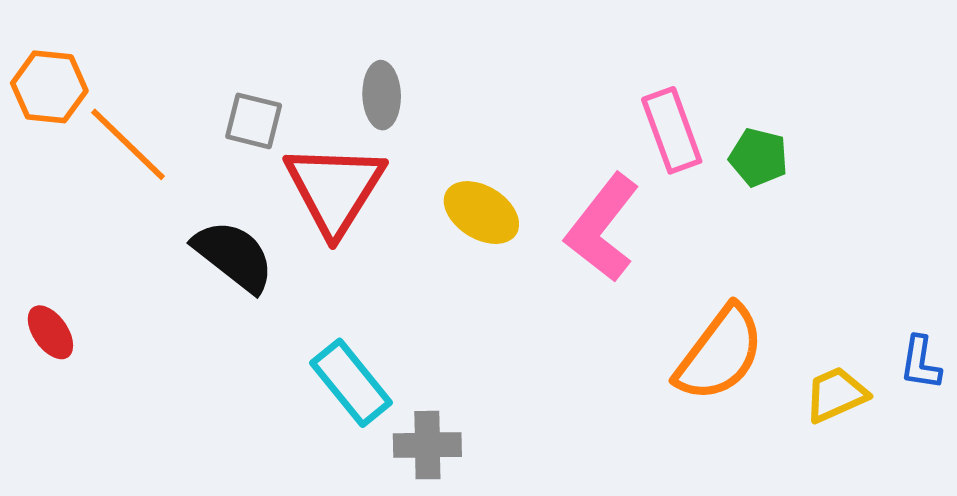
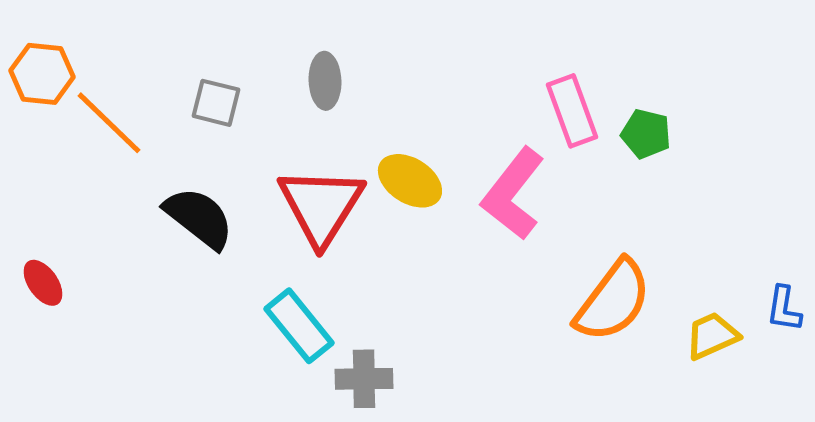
red triangle: (335, 189) -> (321, 206), moved

